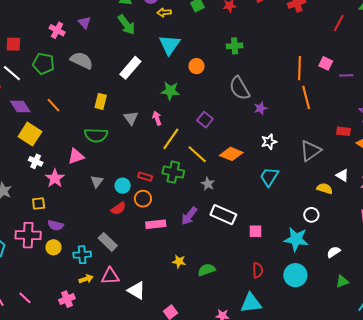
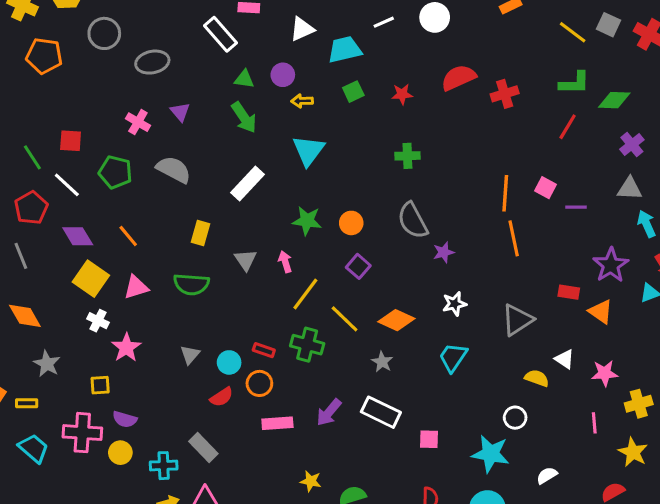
orange circle: (197, 66) -> (351, 223), moved
pink triangle: (76, 156) -> (136, 287), moved
gray star: (208, 184) -> (382, 362), moved

